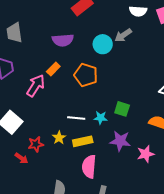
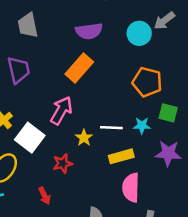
orange rectangle: (53, 69) -> (79, 68), size x1.6
orange pentagon: (86, 75) -> (147, 82), moved
pink arrow: (36, 86) -> (61, 110), moved
yellow star: (59, 138) -> (84, 138), moved
red arrow: (21, 158) -> (44, 196), moved, turned 32

